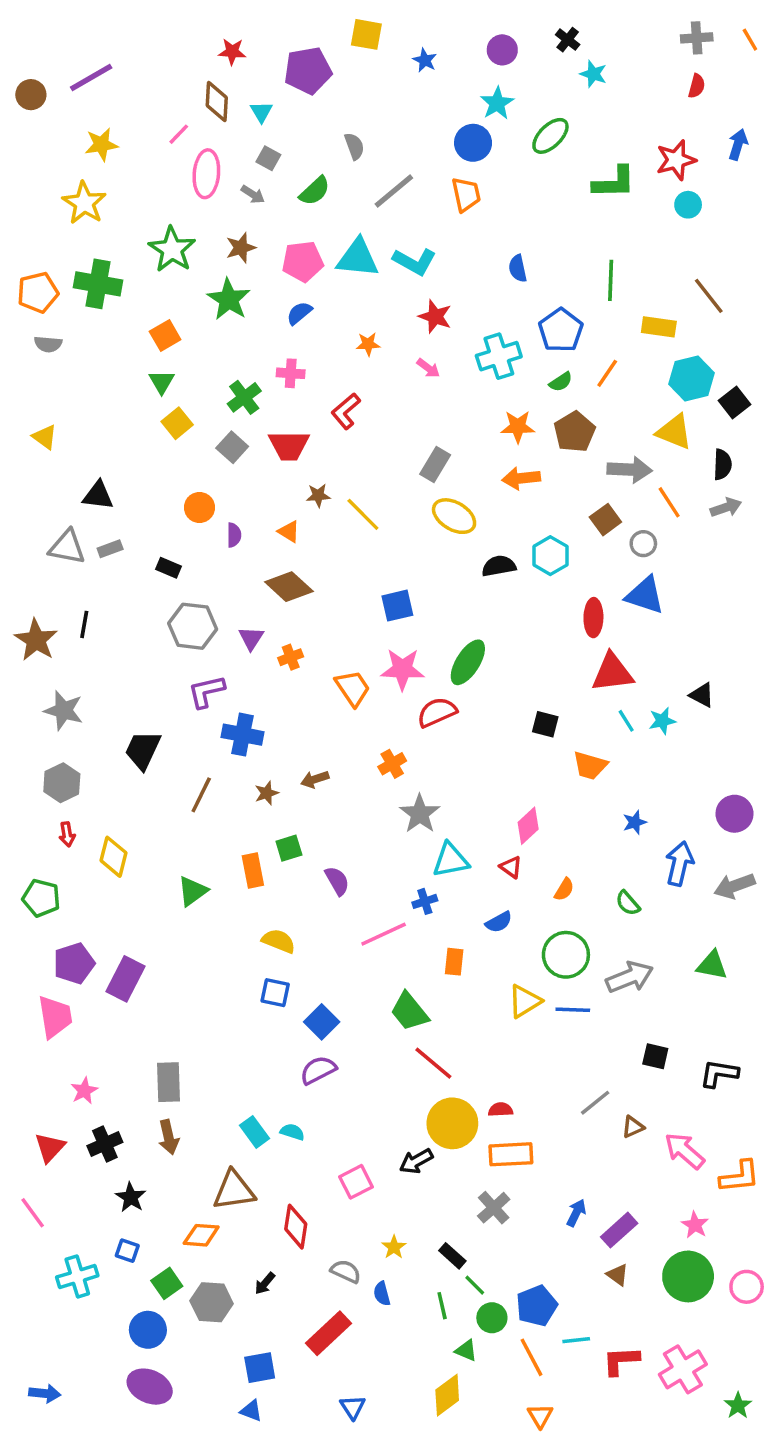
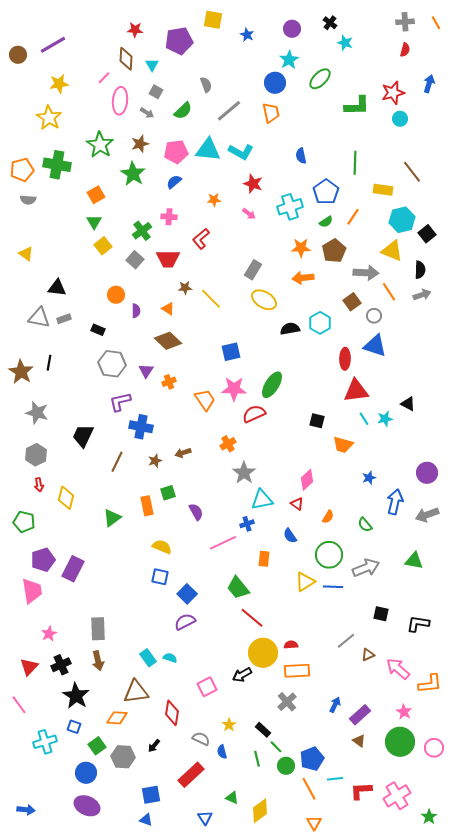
blue semicircle: (499, 922) -> (290, 536), turned 84
black star: (131, 1197) -> (76, 696), size x1.5
green triangle: (466, 1350) -> (232, 798), moved

